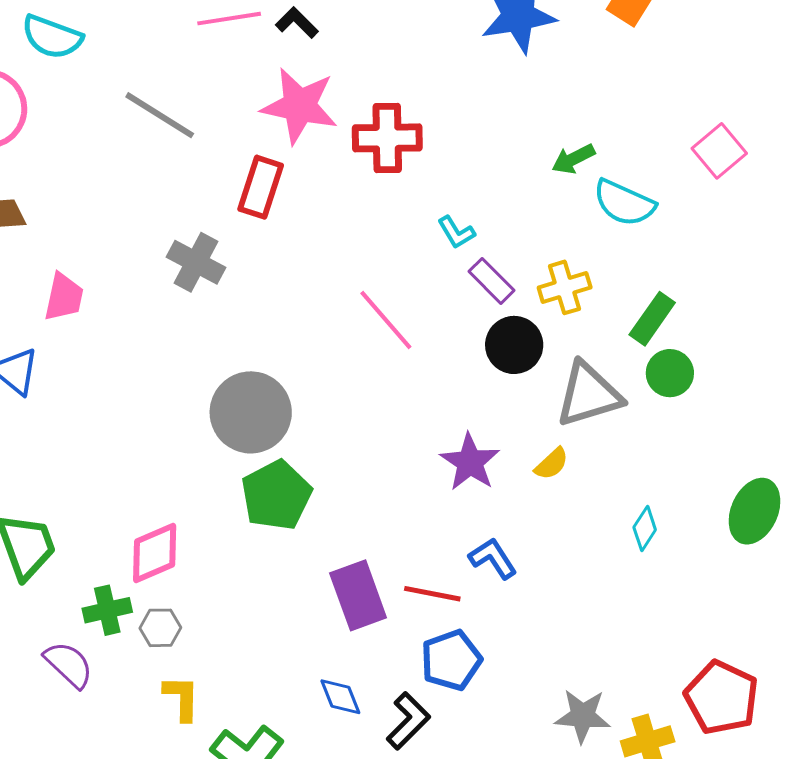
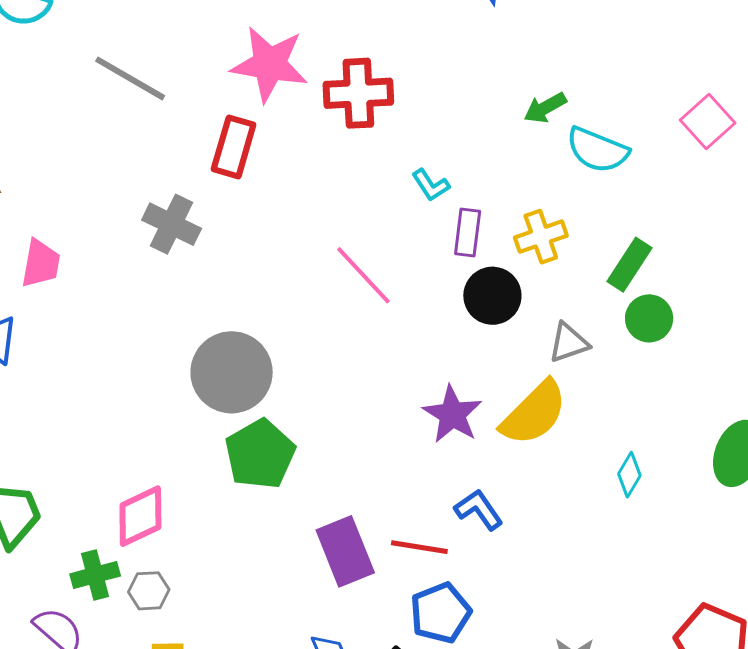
pink square: (719, 151) -> (708, 122), moved
purple rectangle: (491, 281) -> (468, 233), turned 54
gray triangle: (589, 395) -> (569, 343), size x0.6
yellow semicircle: (552, 464) -> (534, 413), size x2.0

